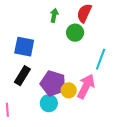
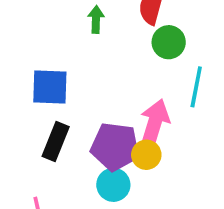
green circle: (75, 33) -> (169, 42), moved
pink arrow: (86, 86) -> (154, 123), moved

